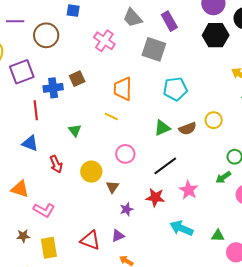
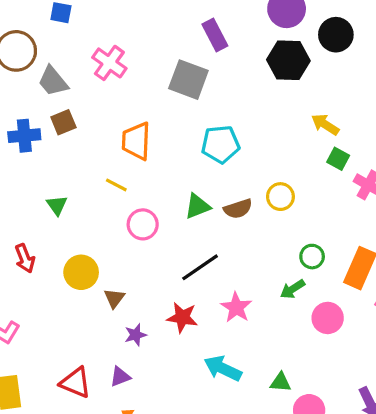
gray trapezoid: (133, 18) -> (53, 81), moved
pink circle: (125, 154) -> (143, 224), moved

